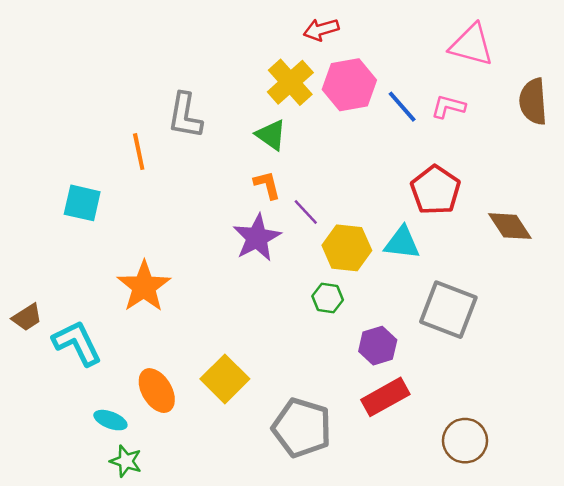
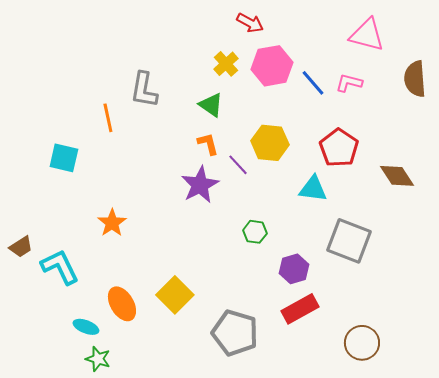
red arrow: (321, 30) -> (250, 23), turned -136
yellow cross: (290, 82) -> (226, 64), size x0.7
yellow hexagon: (347, 248) -> (270, 143), moved
orange star: (144, 286) -> (112, 223), size x0.7

